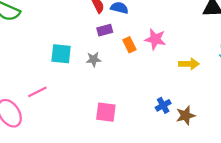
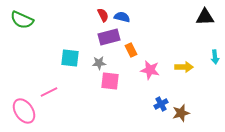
purple rectangle: (105, 30) -> (109, 37), size x1.5
pink star: (155, 39) -> (150, 70), moved
pink square: (106, 112) -> (110, 81), moved

